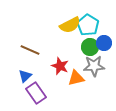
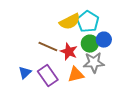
brown line: (30, 50) -> (48, 47), moved
red star: (60, 66) -> (69, 52), moved
purple rectangle: (36, 93) -> (48, 76), moved

